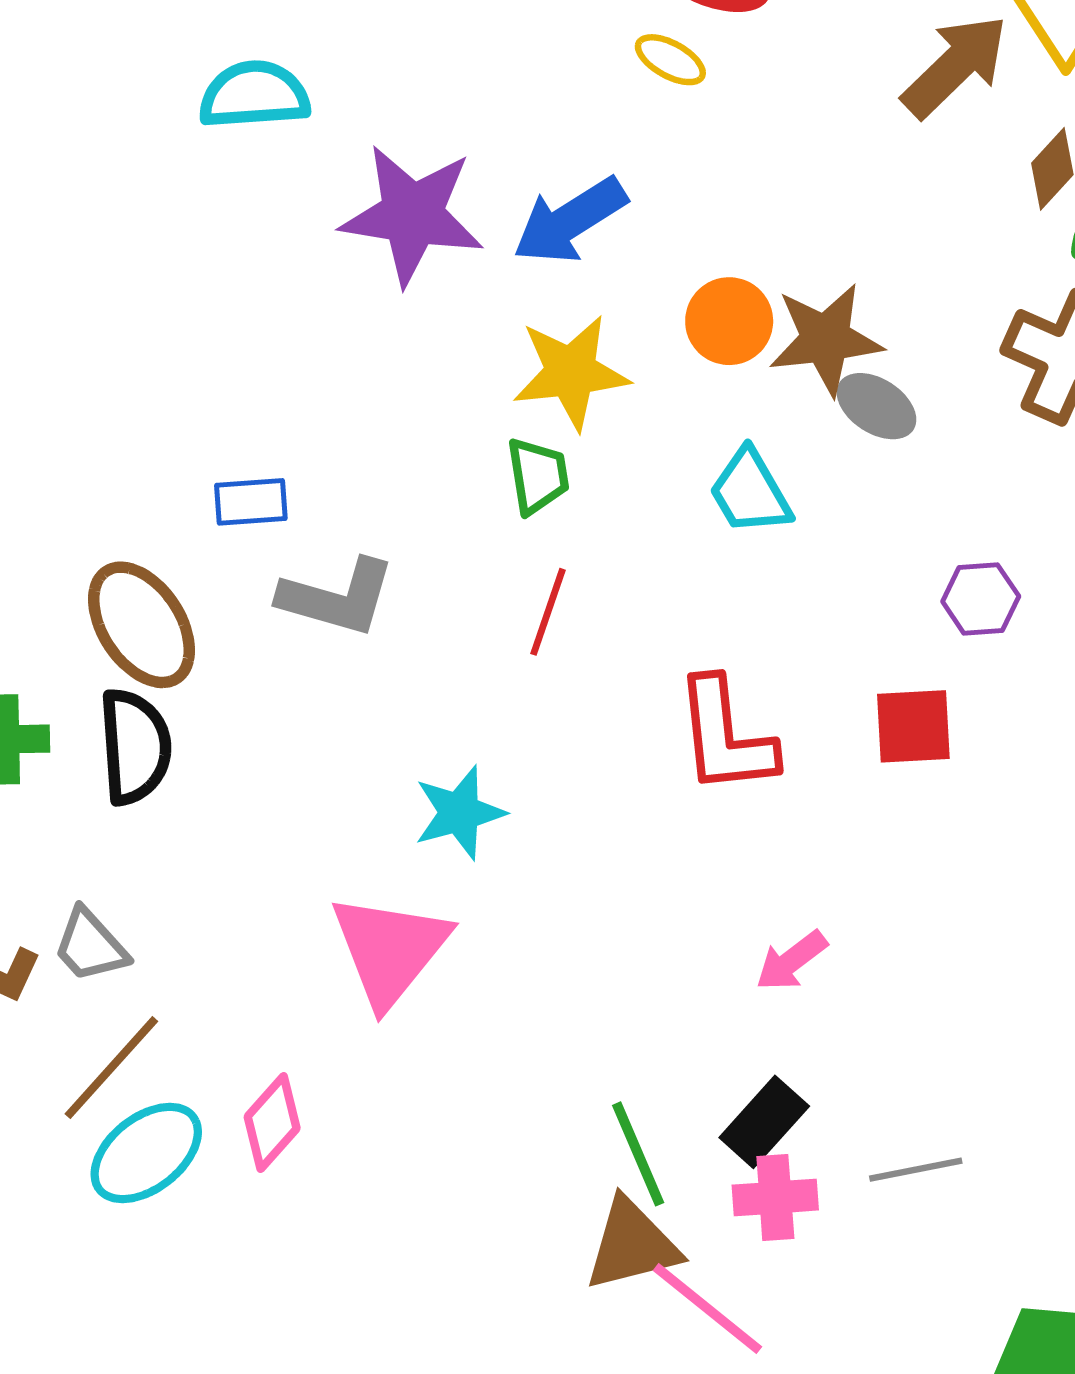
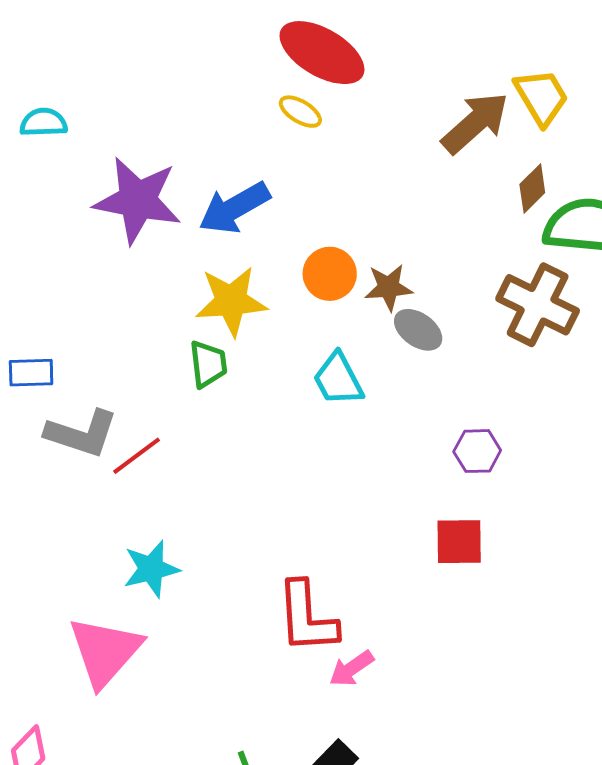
cyan semicircle: (254, 95) -> (44, 122), size x0.7
brown star: (826, 339) -> (389, 287), size x0.7
red line: (548, 612) -> (137, 456), moved, turned 32
red square: (913, 726) -> (459, 542), moved
red L-shape: (725, 736) -> (307, 617), moved

